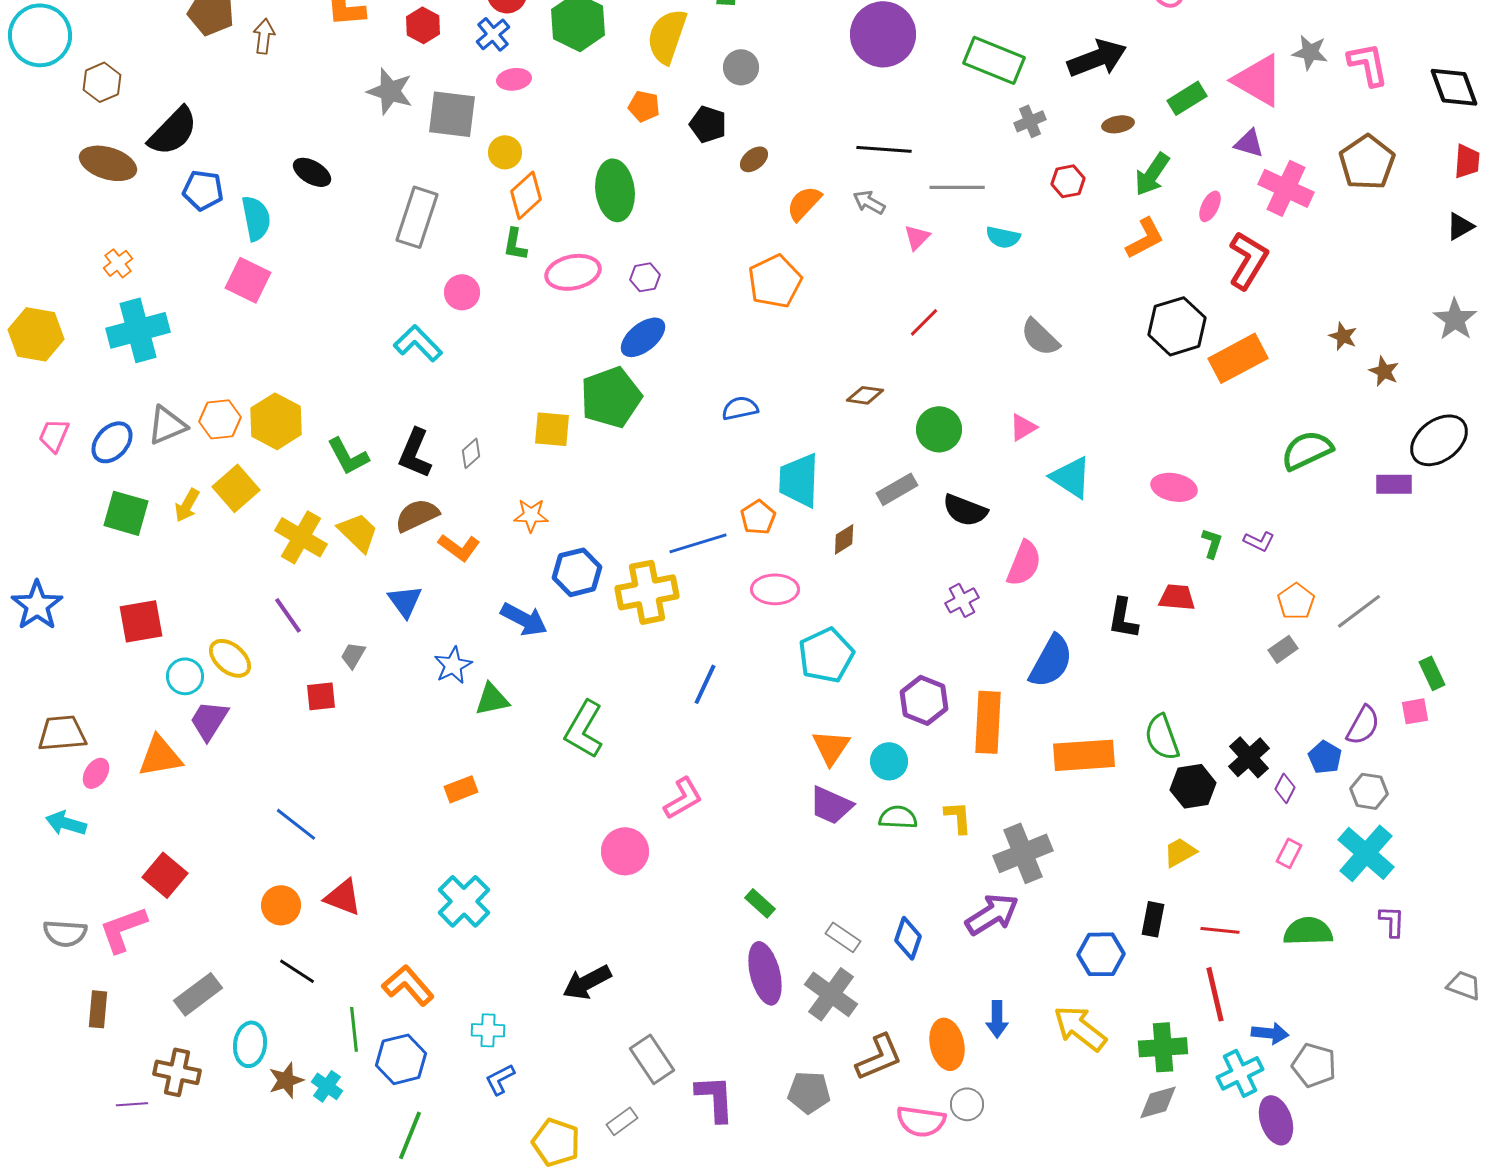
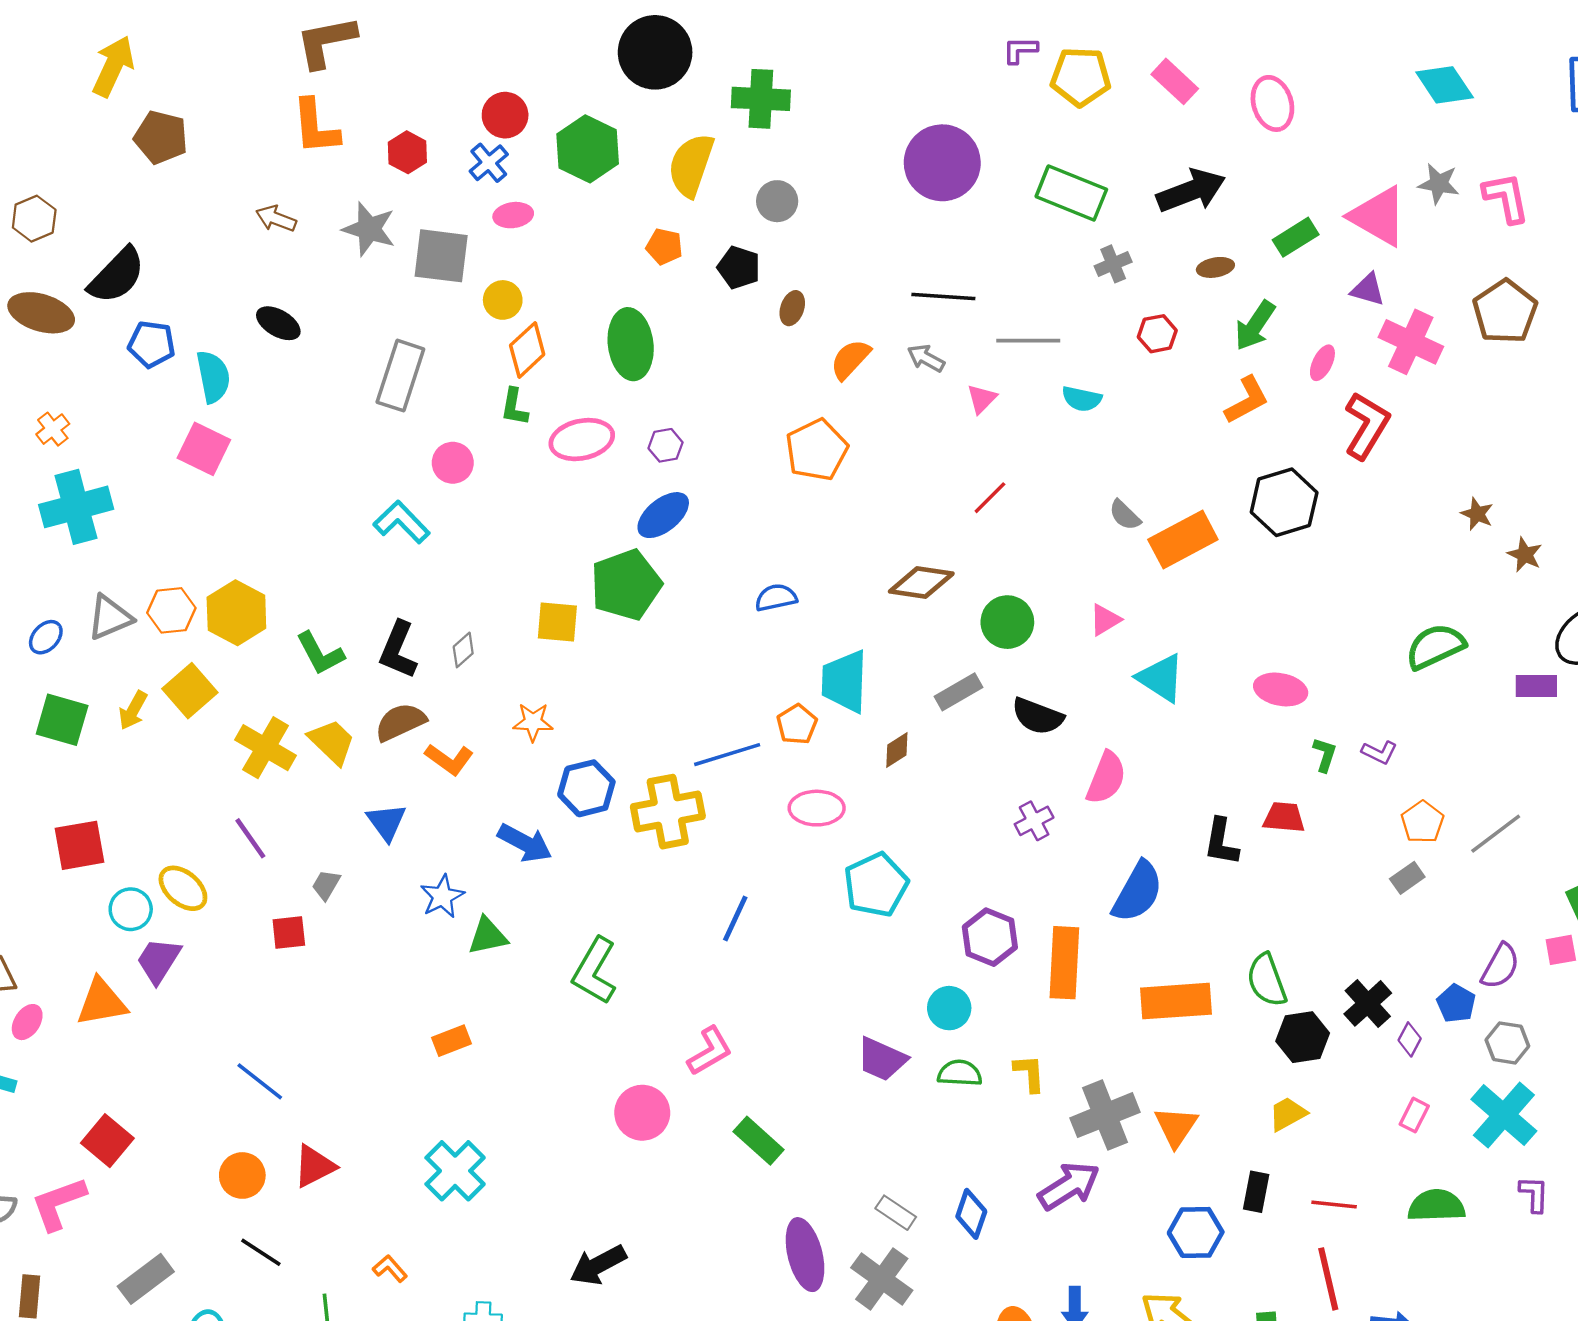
brown arrow: (264, 36) -> (276, 219), moved, turned -76
brown ellipse: (754, 159) -> (792, 308), turned -32
gray semicircle: (1040, 337) -> (1125, 515), size x0.7
orange rectangle: (1238, 358) -> (1183, 539), moved
brown diamond: (865, 395) -> (921, 583), size x1.5
blue ellipse: (112, 442) -> (46, 637), size x0.7
orange triangle: (831, 747) -> (1176, 1127), moved
red triangle: (343, 897) -> (314, 1166), turned -48
green rectangle: (760, 903) -> (759, 1141), moved, size x1.4
orange L-shape: (408, 985) -> (390, 1269), size x0.6

